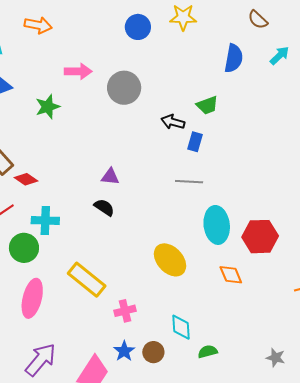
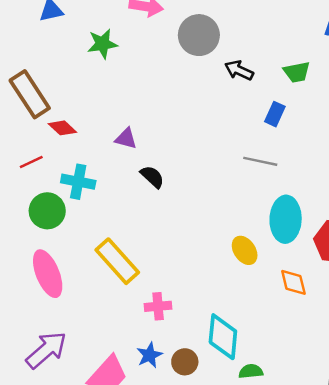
black arrow: (173, 122) -> (239, 70), moved
purple triangle: (110, 177) -> (126, 139), moved
yellow ellipse: (170, 260) -> (245, 250), moved, size x0.7
pink ellipse: (32, 298) -> (48, 274), turned -45
cyan diamond: (181, 327) -> (223, 337), size x1.4

